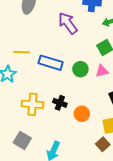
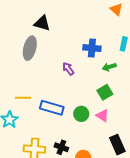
purple arrow: (68, 23) -> (68, 69), size x0.6
pink triangle: (102, 71) -> (102, 115), turned 48

